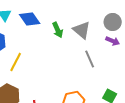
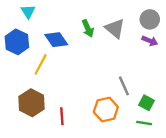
blue diamond: (30, 19) -> (56, 40), moved
gray line: (90, 59) -> (124, 86), moved

